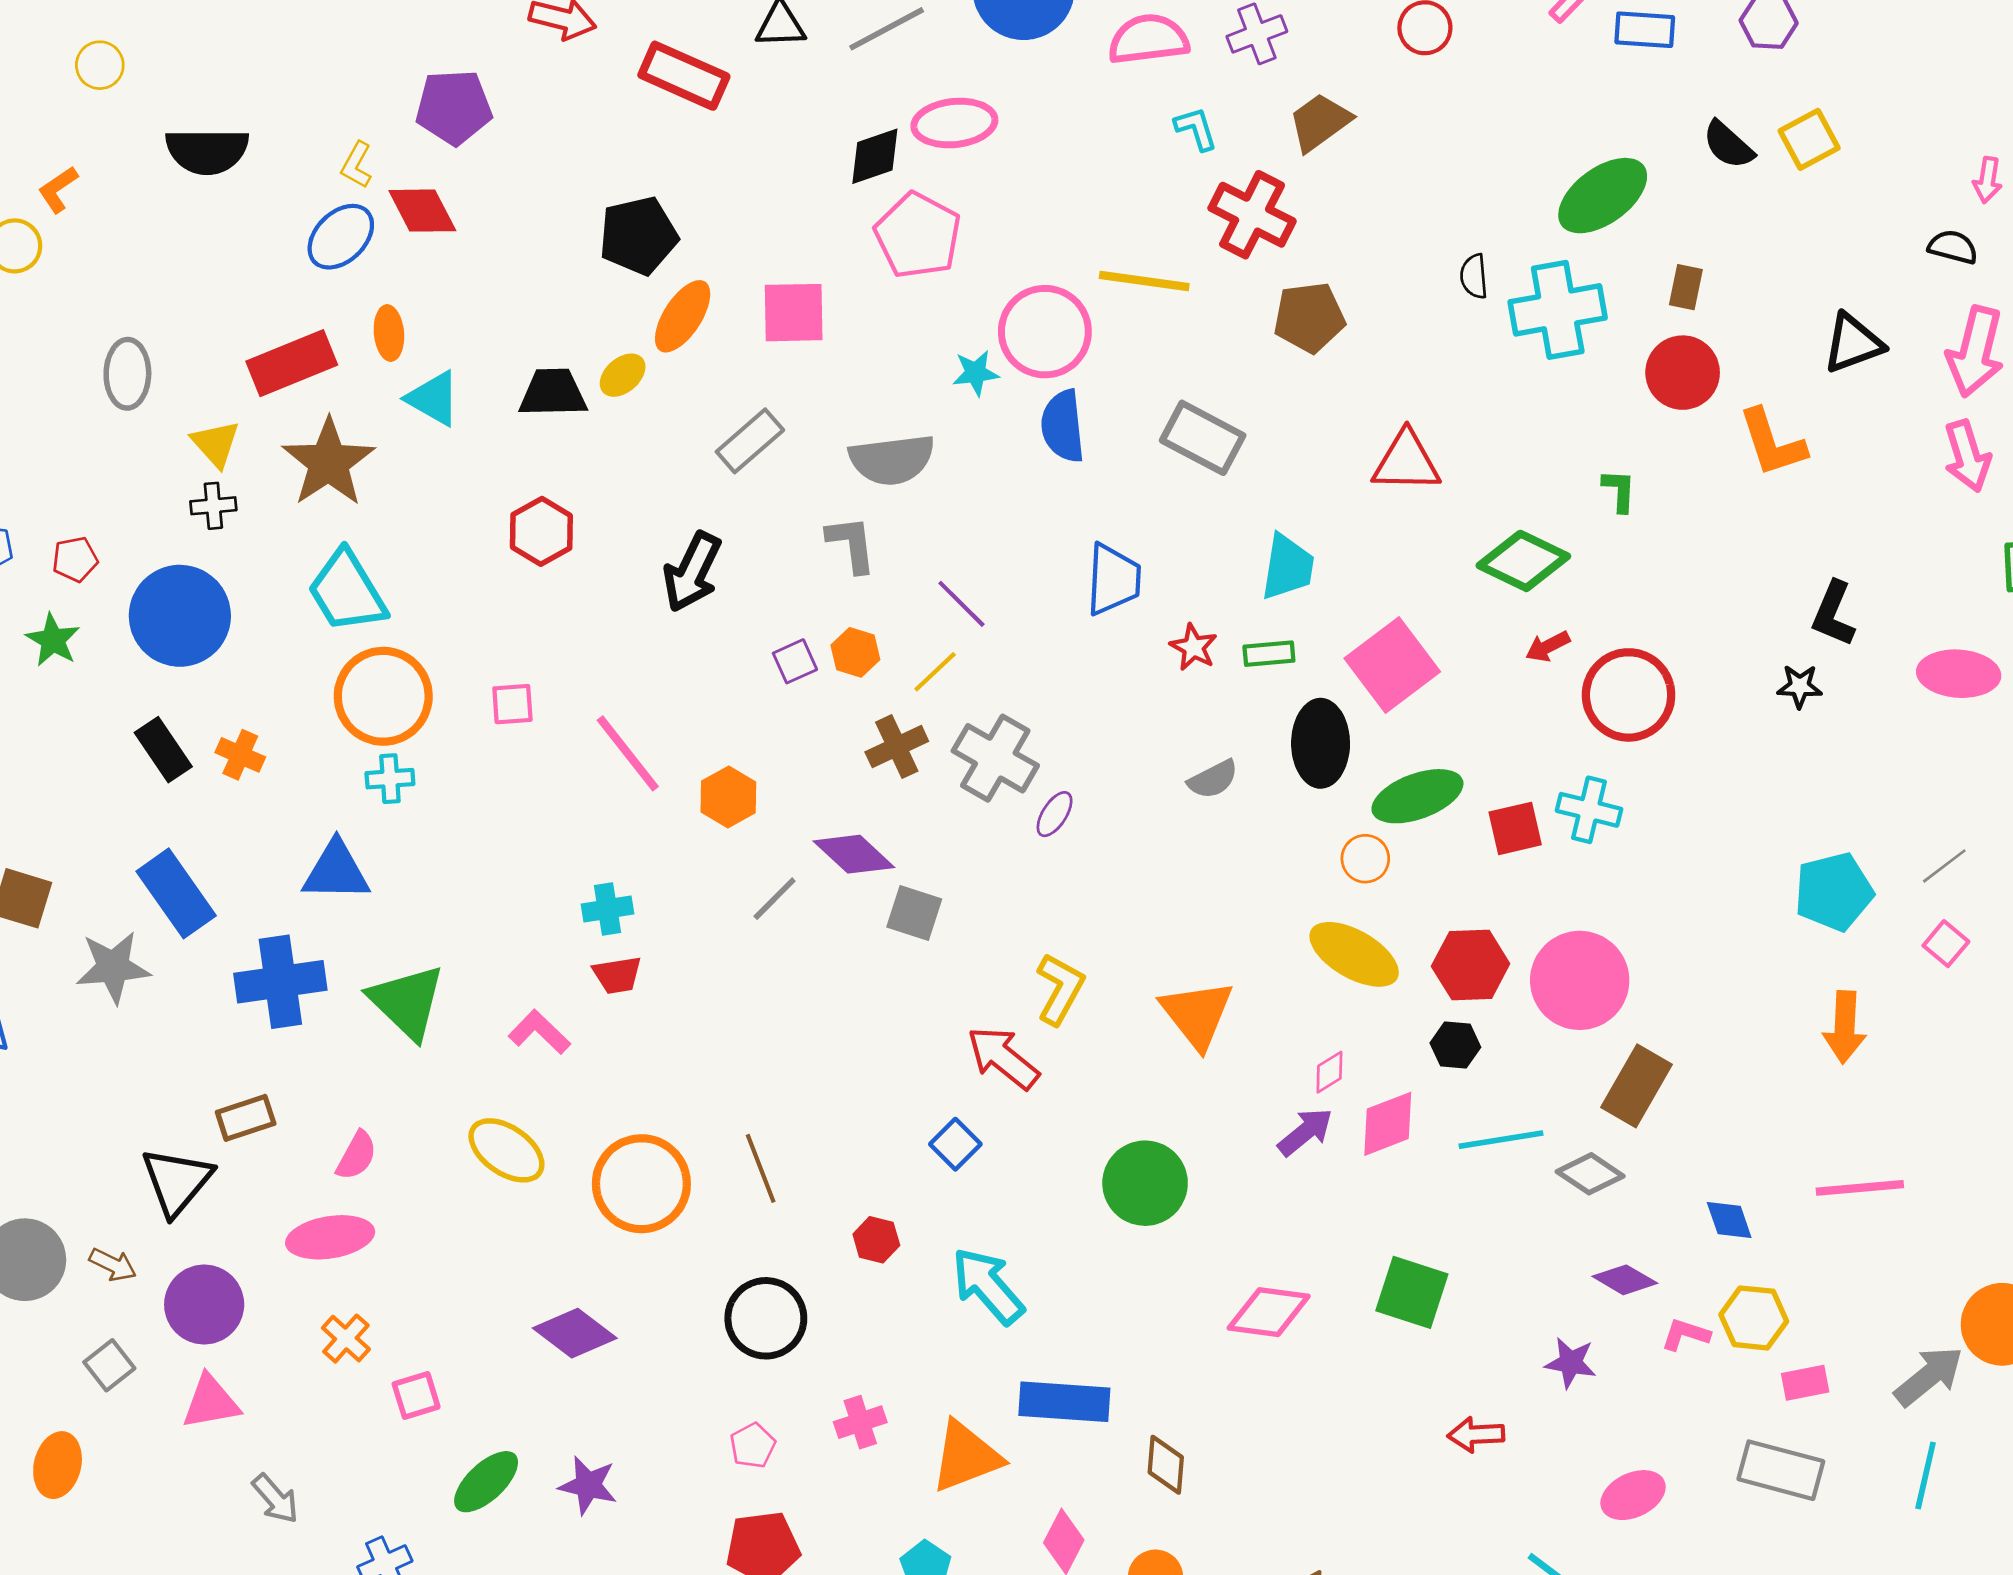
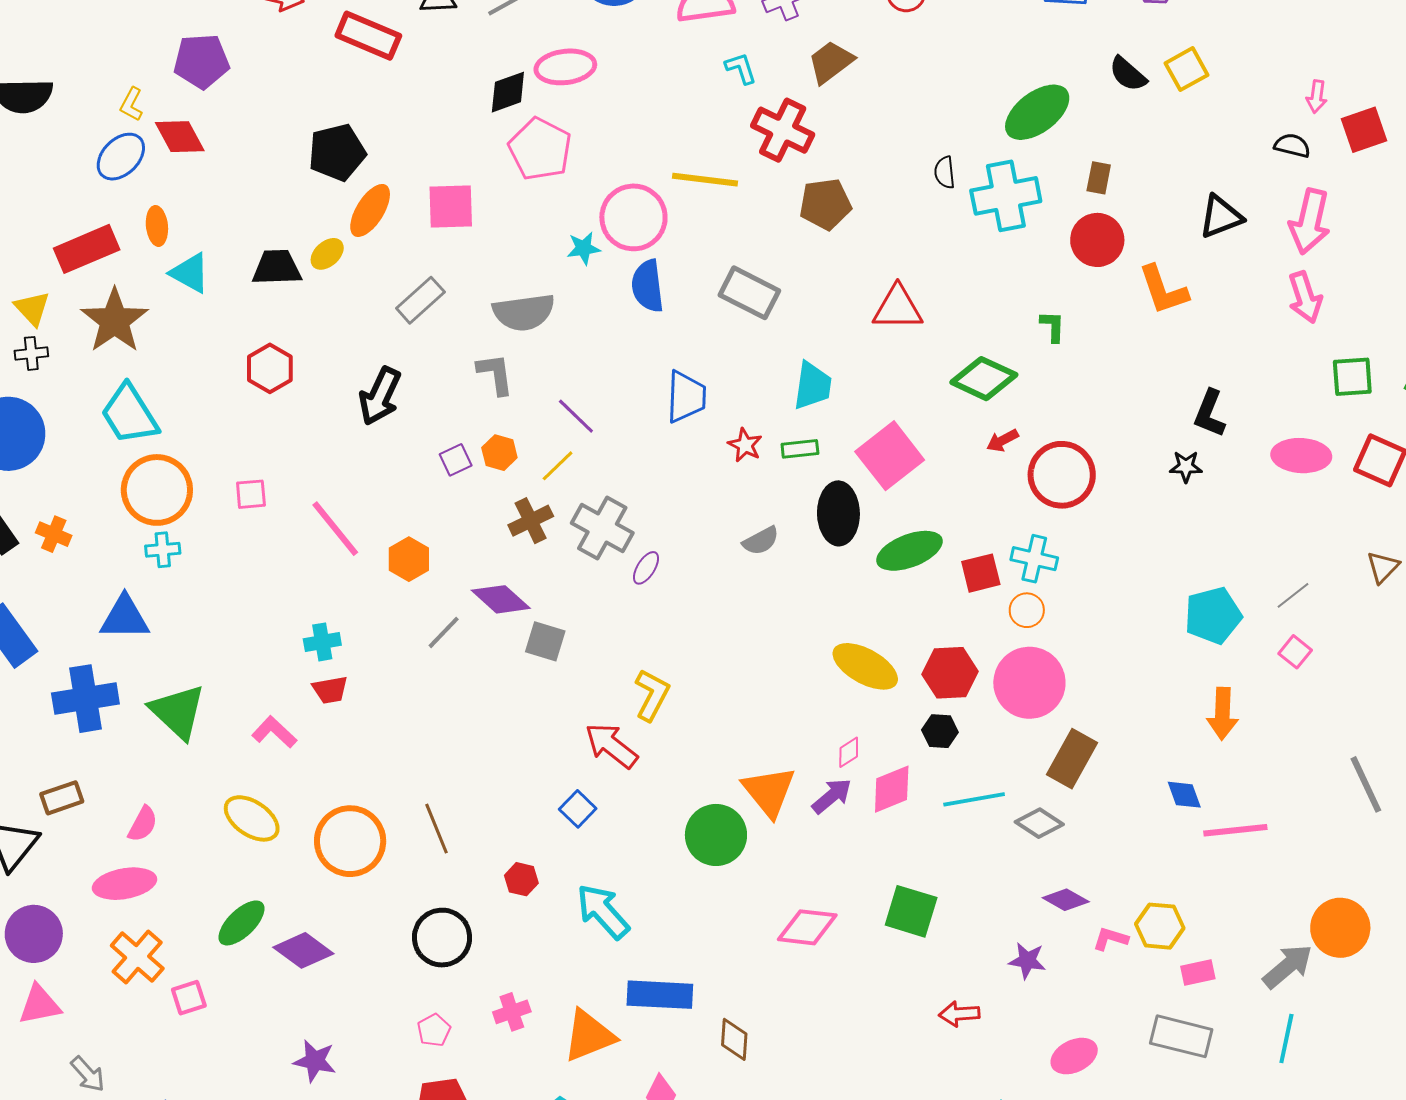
orange circle: (1365, 859) -> (1027, 610), moved
orange triangle: (1197, 1014) -> (769, 791), moved
blue diamond: (1729, 1220) -> (1184, 795), moved
orange cross: (346, 1339) -> (137, 957), size x1.5
green ellipse: (486, 1482) -> (242, 923), moved

